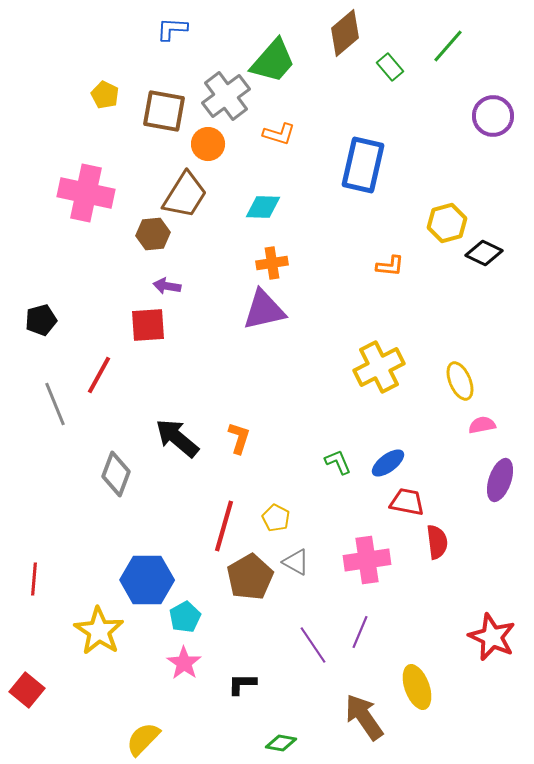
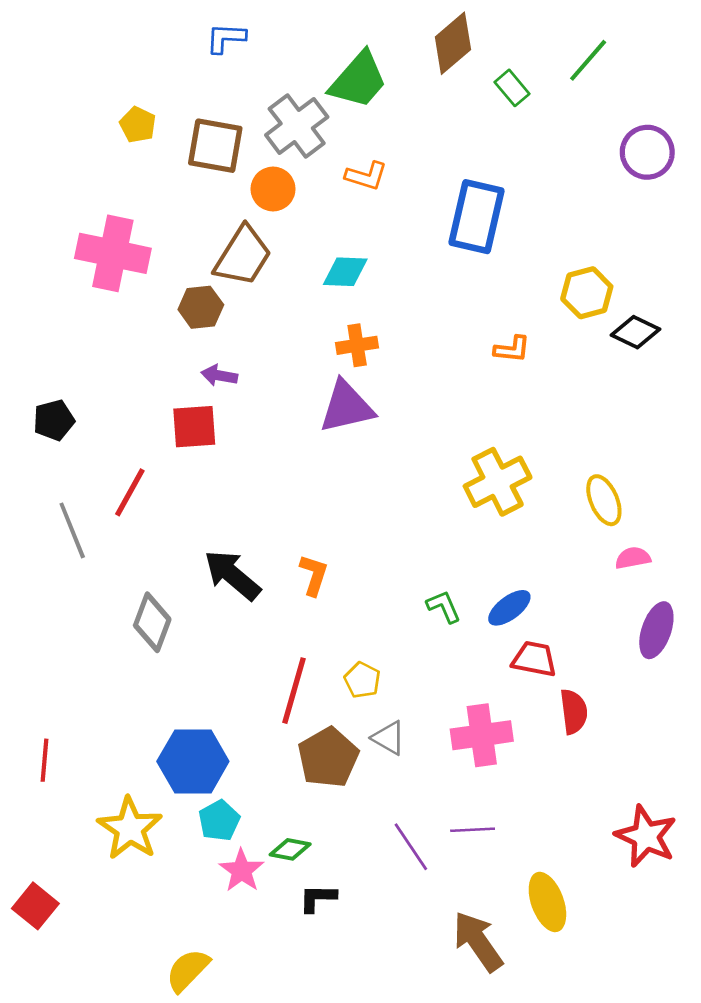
cyan pentagon: (185, 617) -> (219, 821), moved
purple line: (360, 632) -> (473, 830), turned 64
green diamond: (281, 743) -> (290, 849), moved

